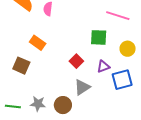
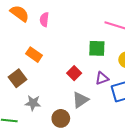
brown square: (21, 66) -> (18, 78), turned 30
gray star: (38, 104) -> (33, 103), moved

